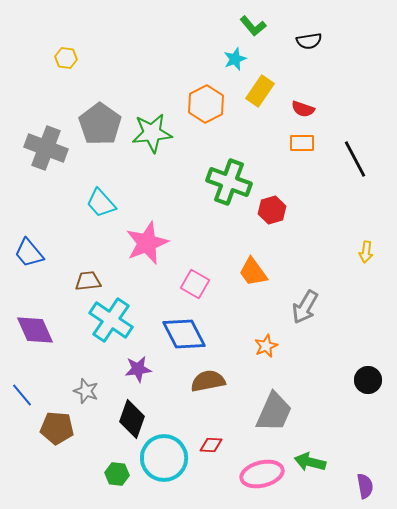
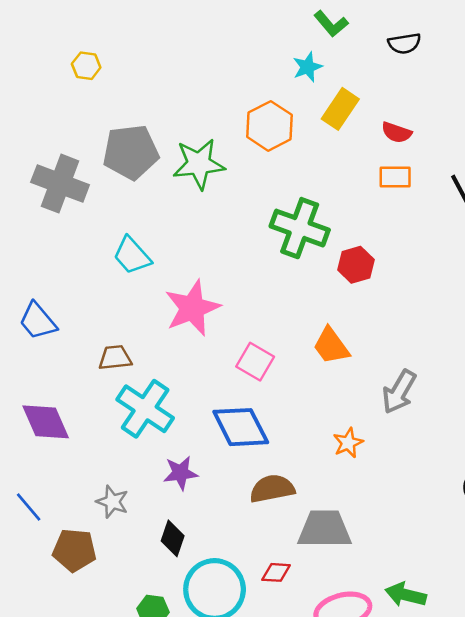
gray pentagon: (100, 124) -> (131, 152), turned 30
gray trapezoid: (274, 412) -> (325, 529), moved, turned -114
black diamond: (132, 419) -> (173, 538), size x0.7

